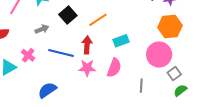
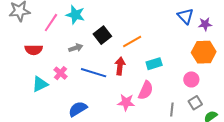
pink circle: (159, 55) -> (191, 79), size x0.6
pink star: (87, 68) -> (126, 102), moved
gray square: (174, 73) -> (195, 103), moved

